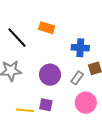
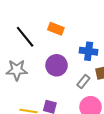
purple circle: (50, 75) -> (57, 65), moved

